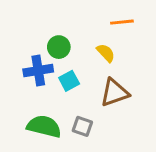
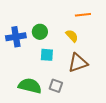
blue cross: (38, 71) -> (16, 37), moved
cyan square: (69, 81) -> (47, 55), turned 32

